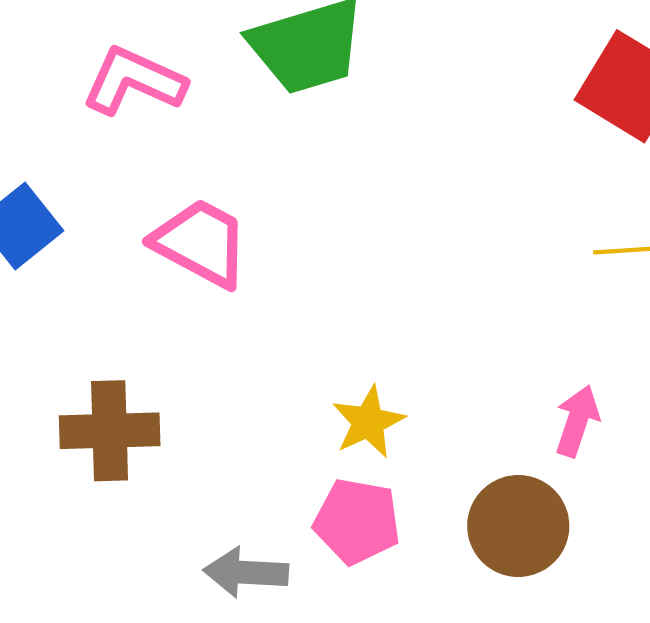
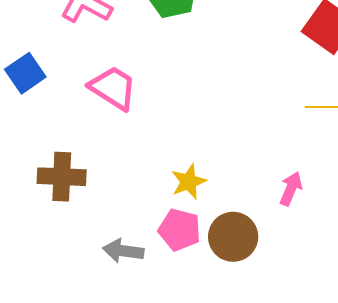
brown circle: (518, 526) -> (233, 237), moved

